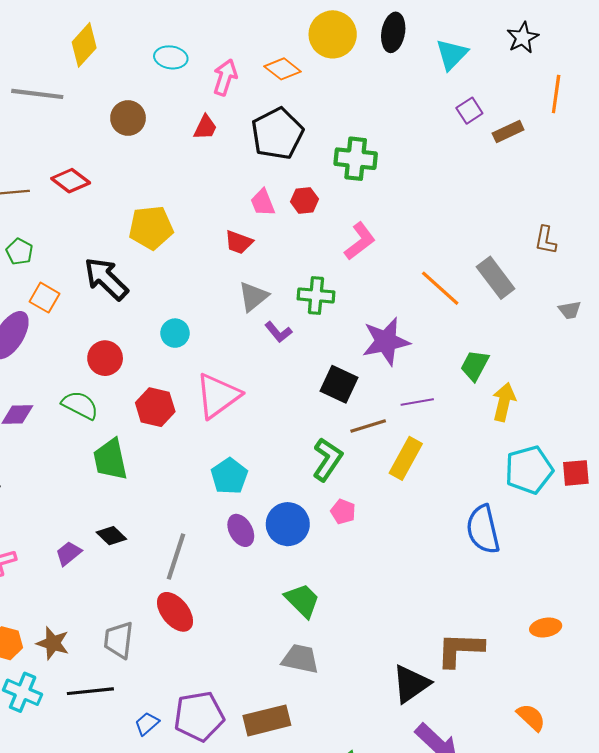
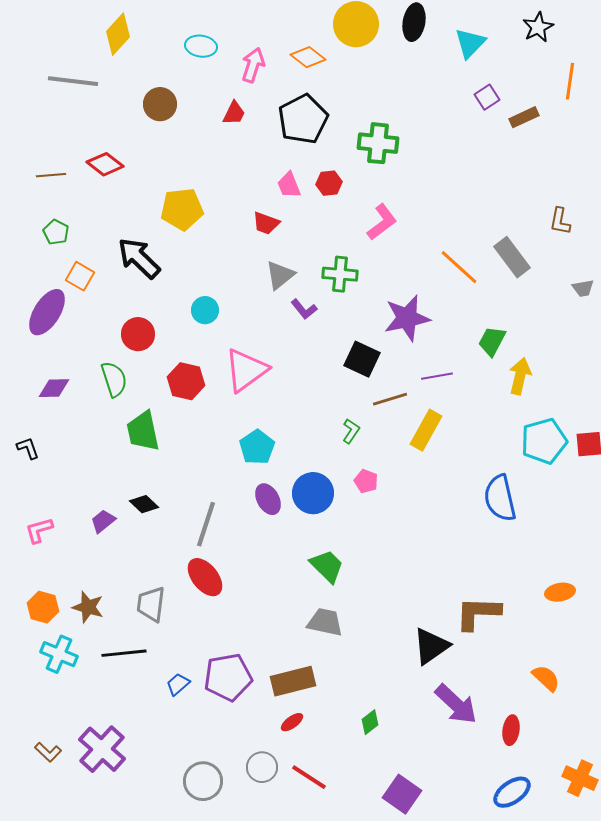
green semicircle: (80, 405) -> (114, 379), turned 45
green L-shape: (327, 459) -> (351, 431), size x0.6

